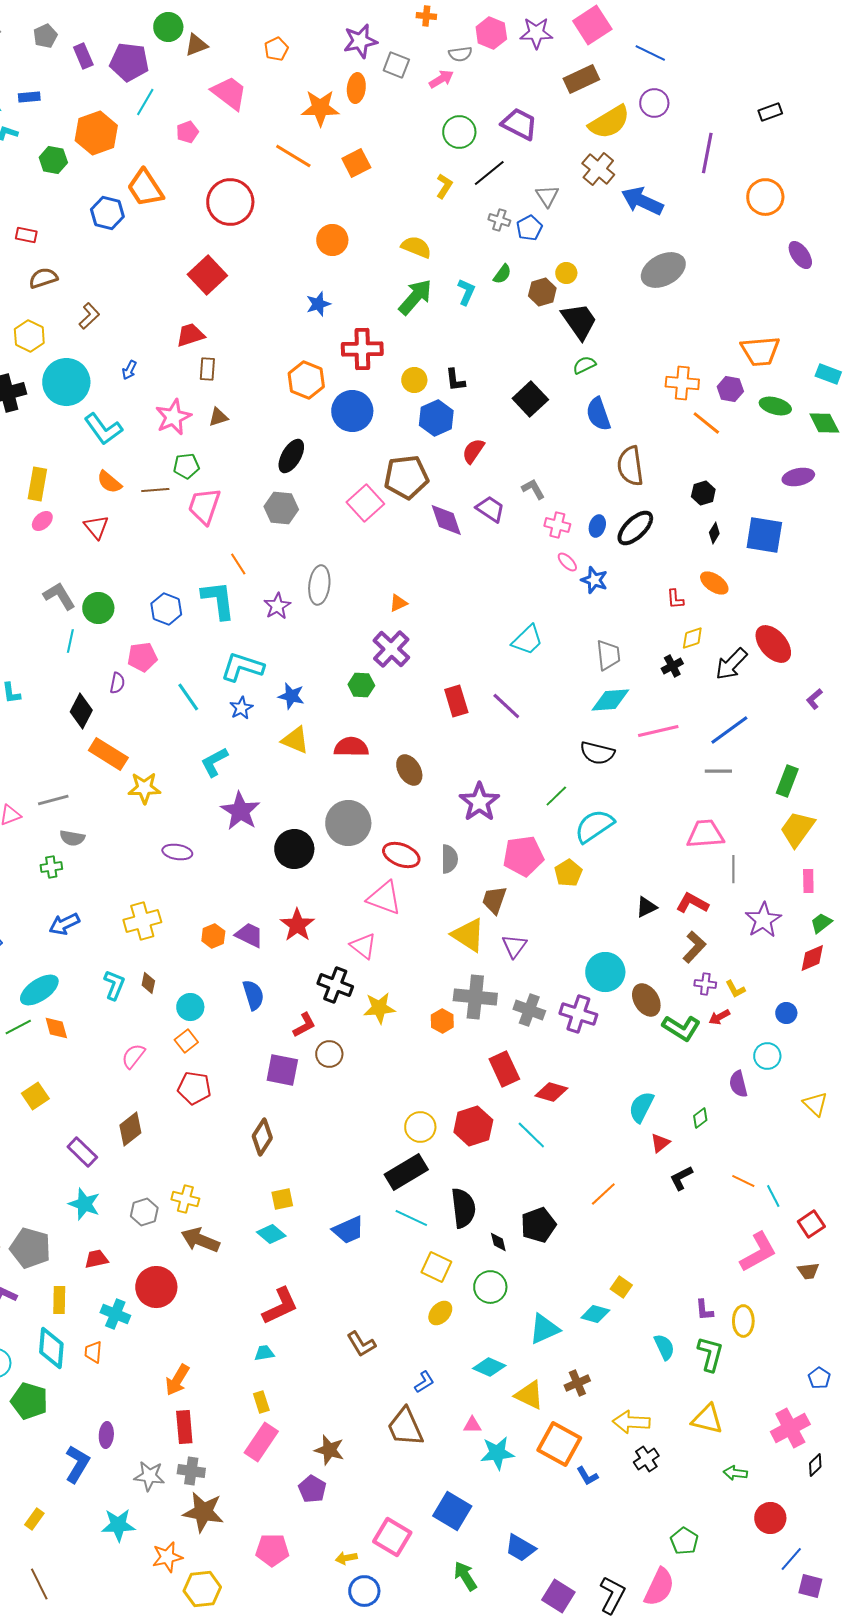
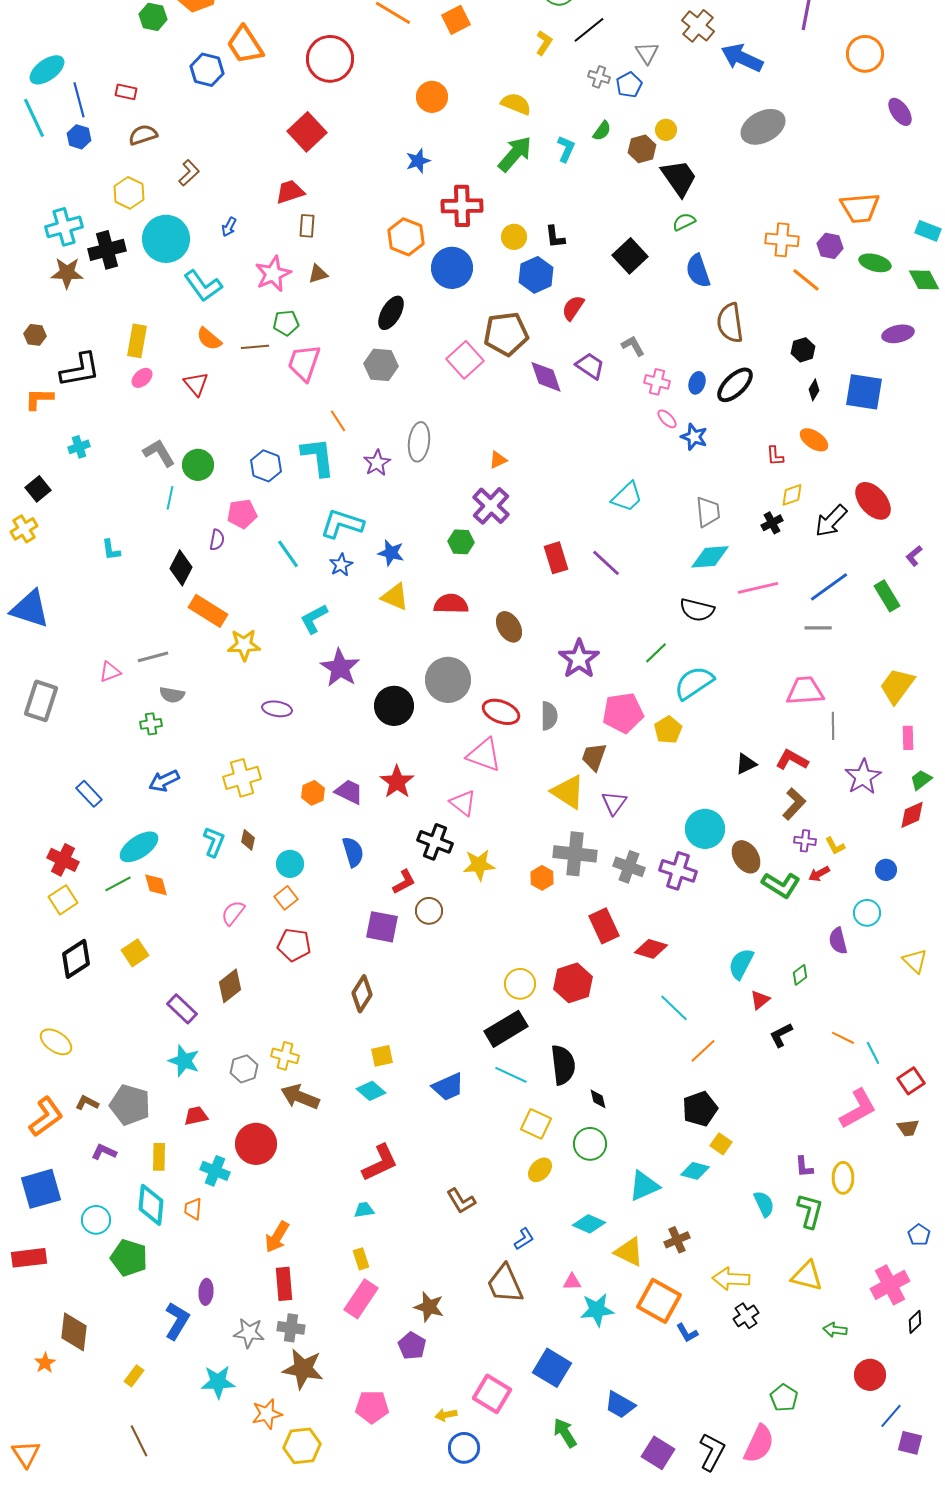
green rectangle: (787, 781) -> (887, 596), moved, turned -52
cyan line: (531, 1135) -> (674, 1008), moved
black pentagon: (538, 1225) -> (700, 1109), moved

